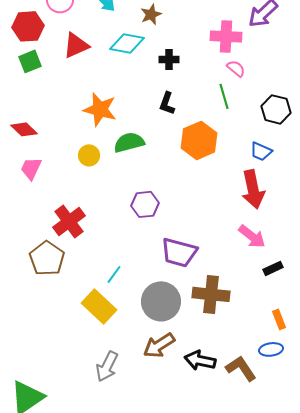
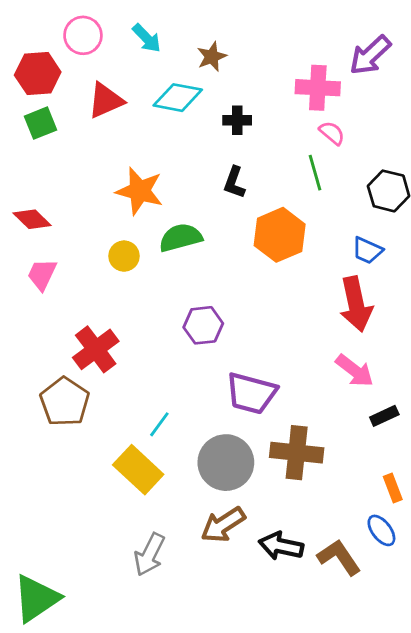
blue ellipse: (271, 349) -> (381, 530), turned 60

